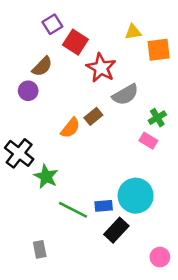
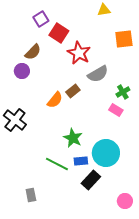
yellow triangle: (133, 32) -> (104, 10), moved
green star: (46, 176) -> (73, 138), moved

